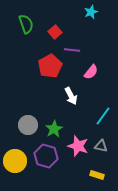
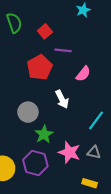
gray circle: (28, 125) -> (28, 112), moved

